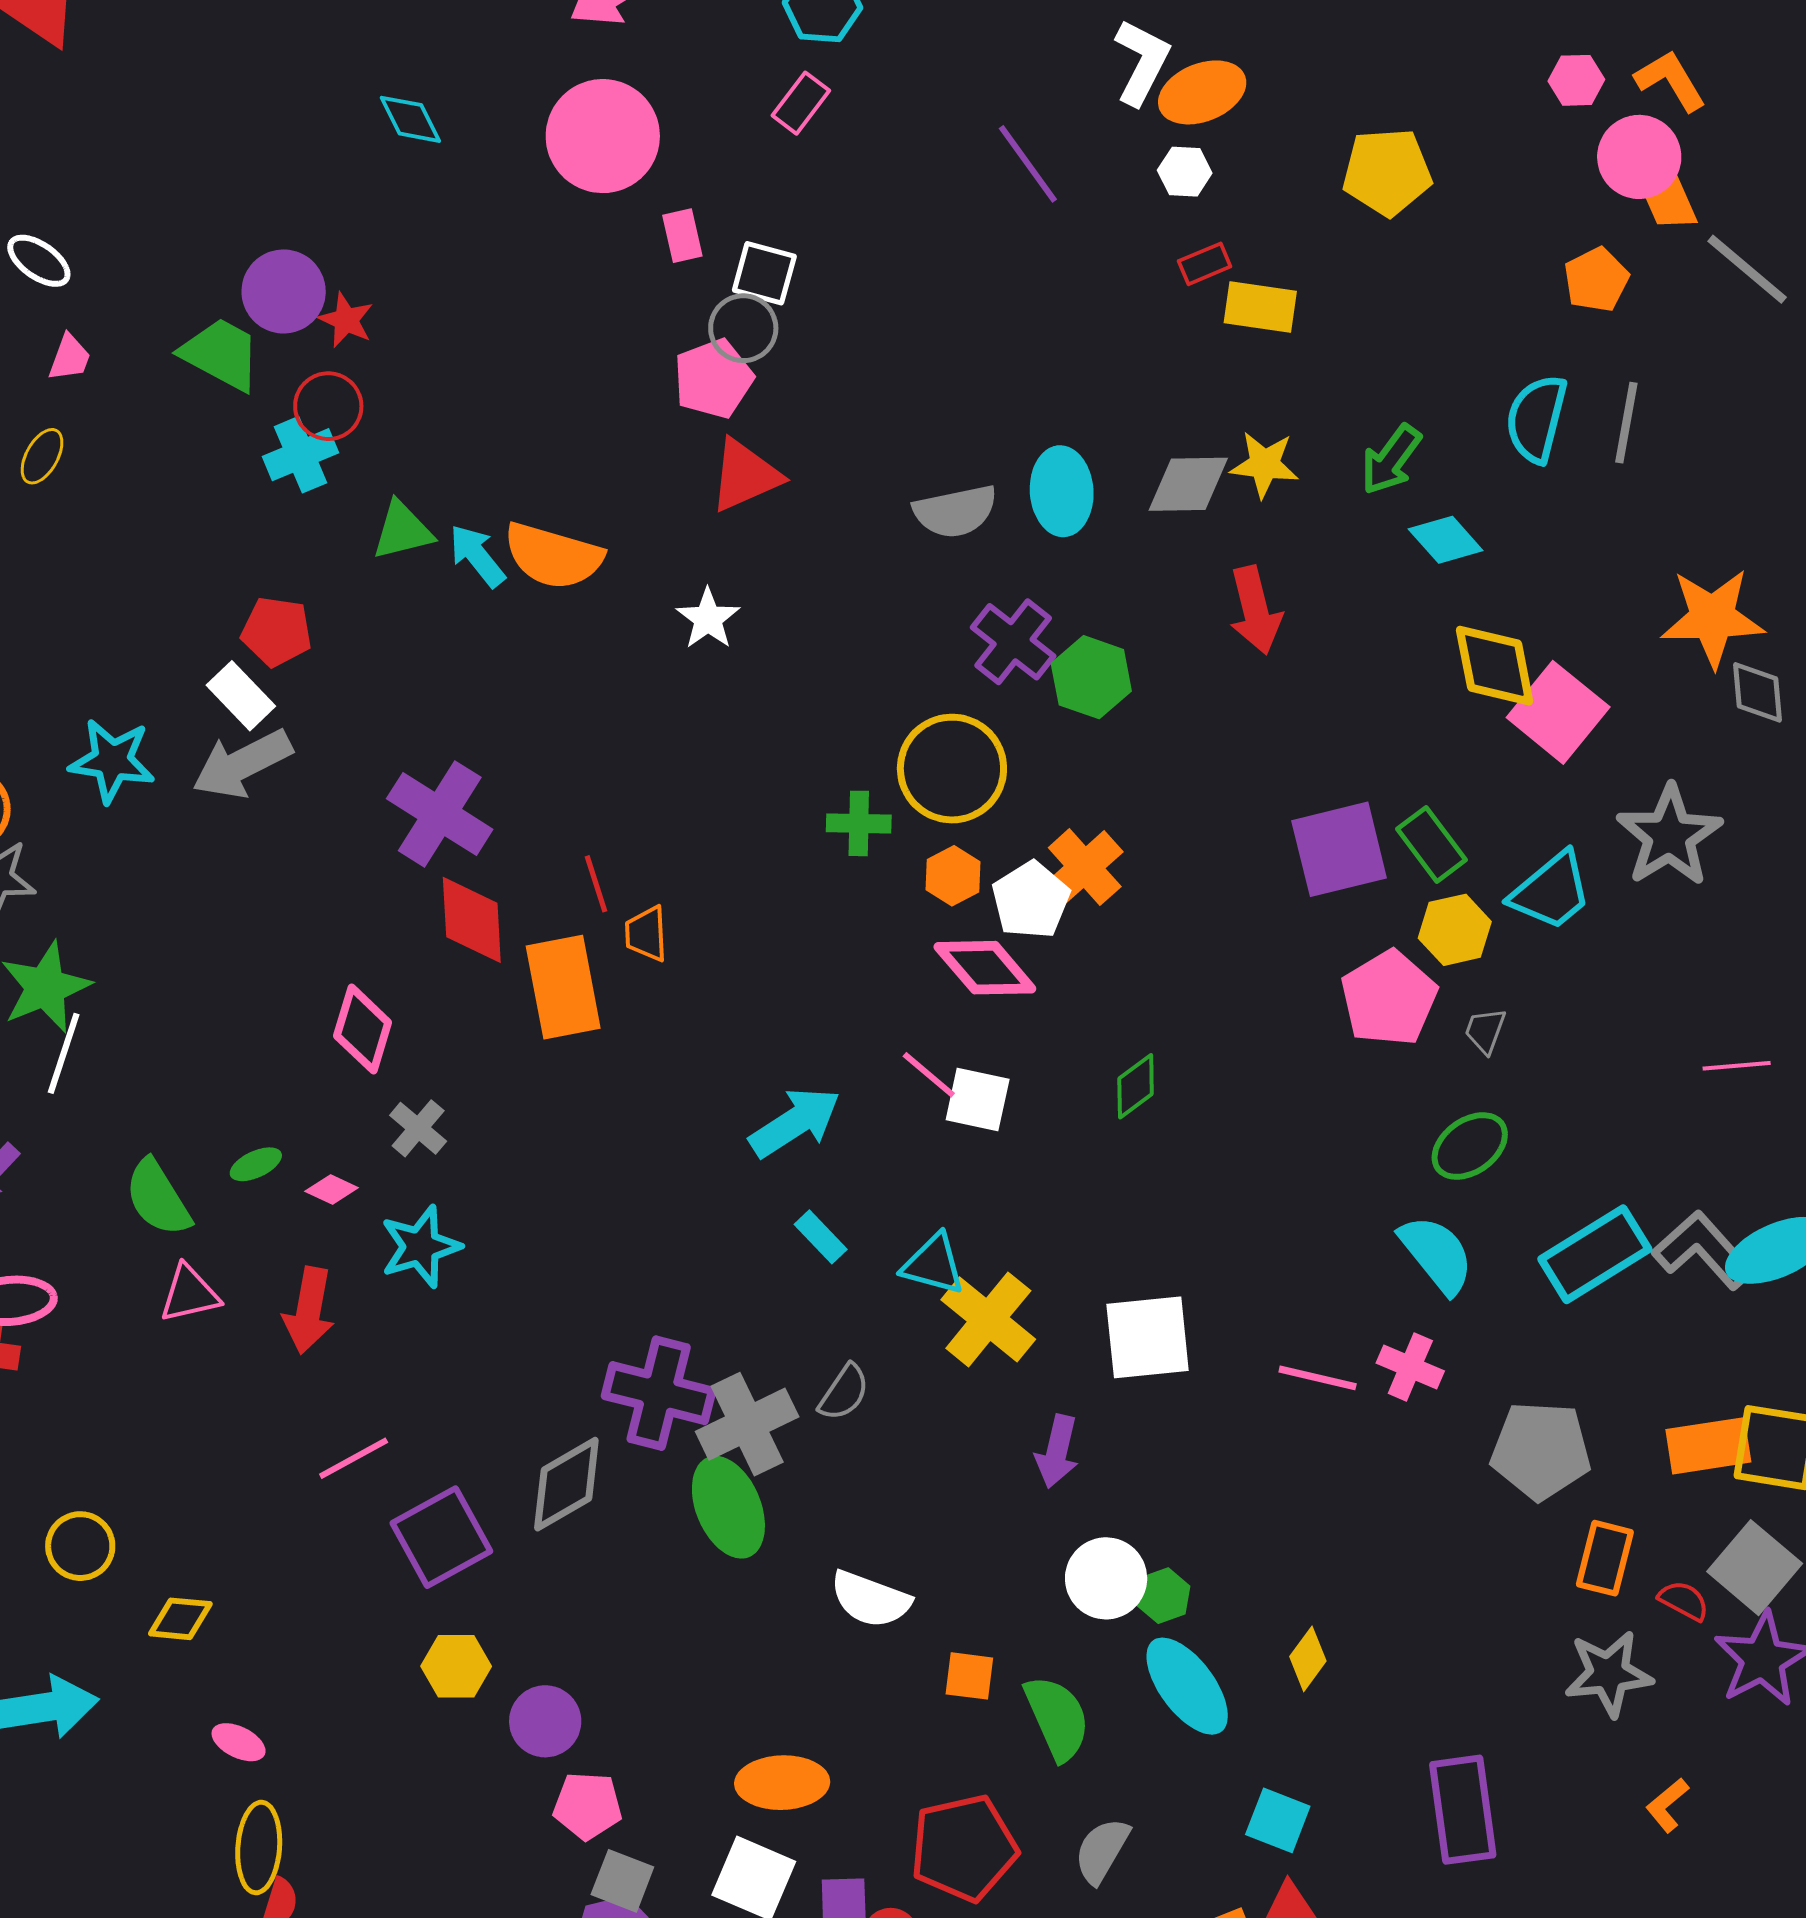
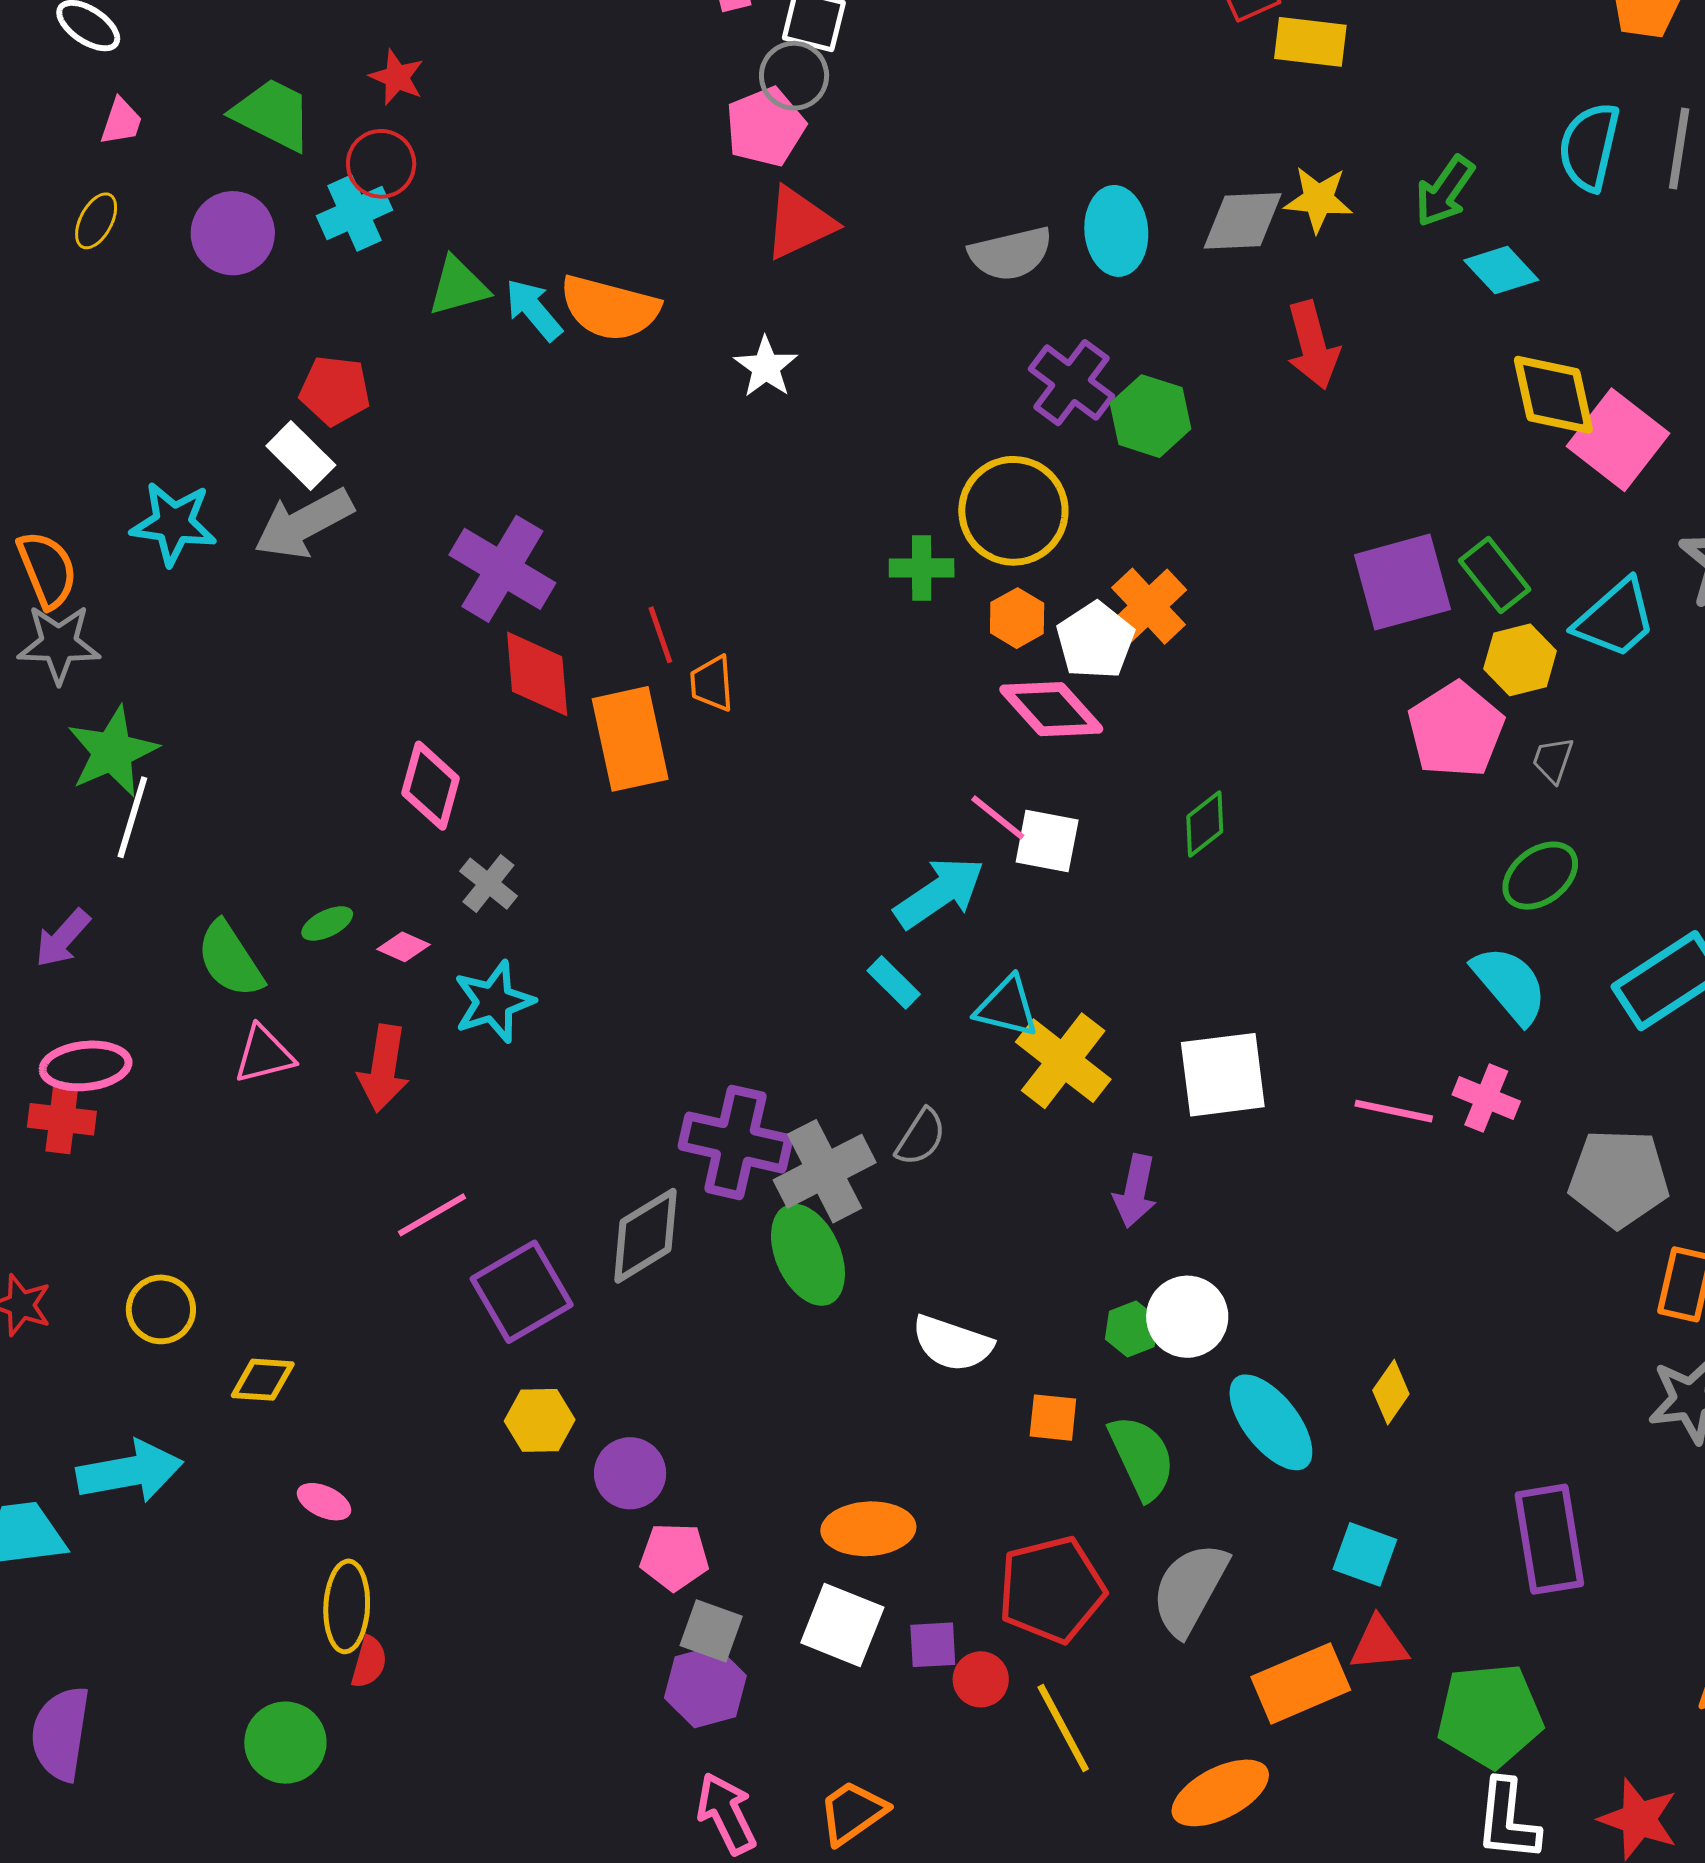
purple circle: (284, 291) -> (233, 233), moved
cyan arrow: (795, 1122) -> (939, 893), moved
green hexagon: (1163, 1596) -> (1132, 1329), moved
gray semicircle: (1102, 1851) -> (1190, 1589), size x1.4

